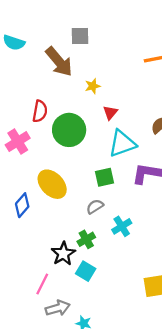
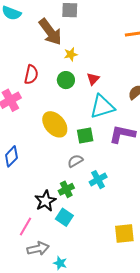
yellow star: (93, 86) -> (71, 54), moved
green circle: (69, 130) -> (66, 80), moved, size x0.6
yellow ellipse: (52, 184) -> (55, 124), moved

